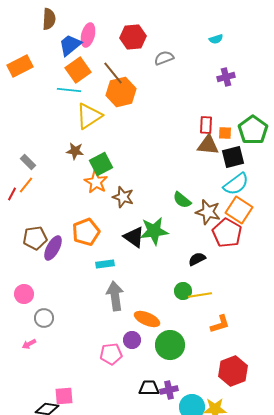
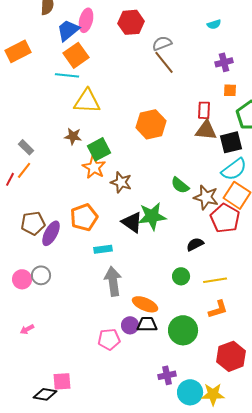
brown line: (113, 73) -> (164, 62), moved
orange hexagon: (121, 92) -> (151, 124), moved
yellow triangle: (89, 116) -> (87, 101), turned 36
orange square: (225, 133) -> (230, 90), moved
yellow line: (200, 295) -> (215, 280), moved
gray circle: (44, 318) -> (41, 275), moved
green circle: (170, 345) -> (183, 330), moved
black trapezoid: (149, 388) -> (147, 324), moved

